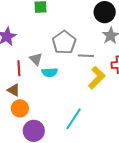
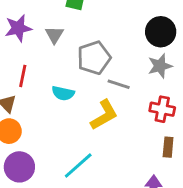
gray triangle: (36, 59) -> (54, 35), moved
yellow L-shape: (97, 78) -> (104, 115), moved

